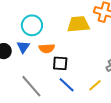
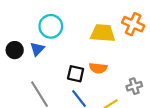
orange semicircle: (47, 48) -> (98, 68), moved

